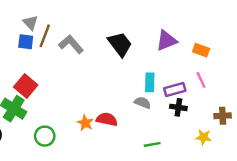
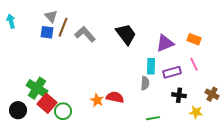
purple triangle: (166, 41) -> (165, 43), moved
red square: (26, 86) -> (47, 103), moved
gray semicircle: (143, 103) -> (145, 83), turned 72
black cross: (178, 107) -> (179, 95), moved
brown cross: (223, 116) -> (212, 94), turned 32

